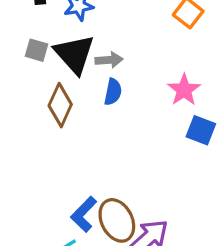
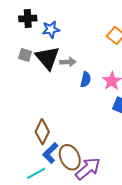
blue semicircle: (113, 92) -> (86, 79), moved
brown diamond: (60, 105) -> (42, 132), moved

